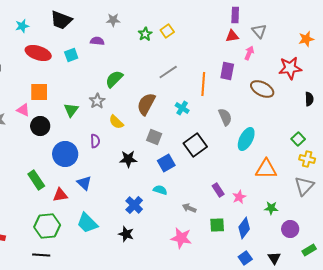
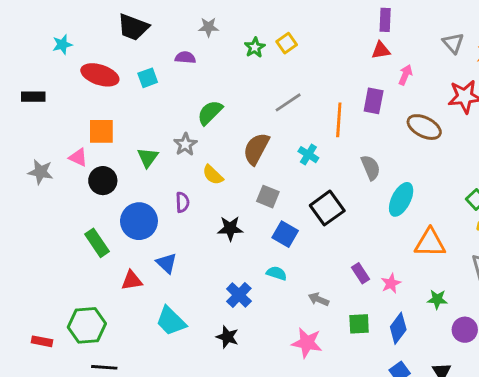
cyan star: (22, 26) -> (62, 44), moved
gray triangle: (259, 31) -> (453, 43), moved
blue square: (166, 163) -> (285, 234), turned -30
green rectangle: (36, 180) -> (97, 243), moved
green hexagon: (47, 226) -> (87, 325), moved

